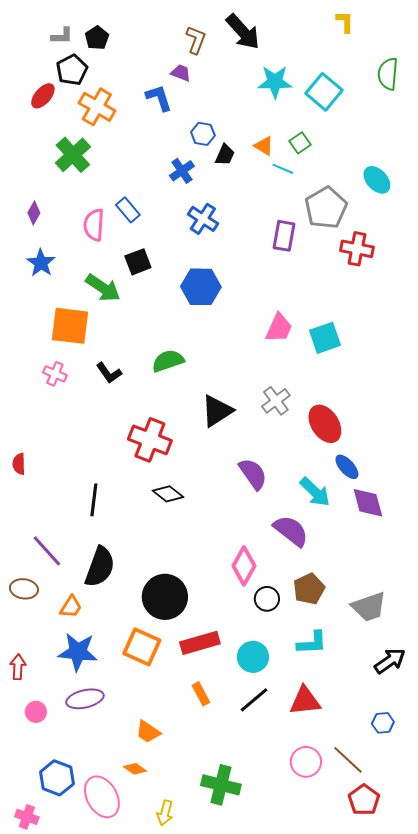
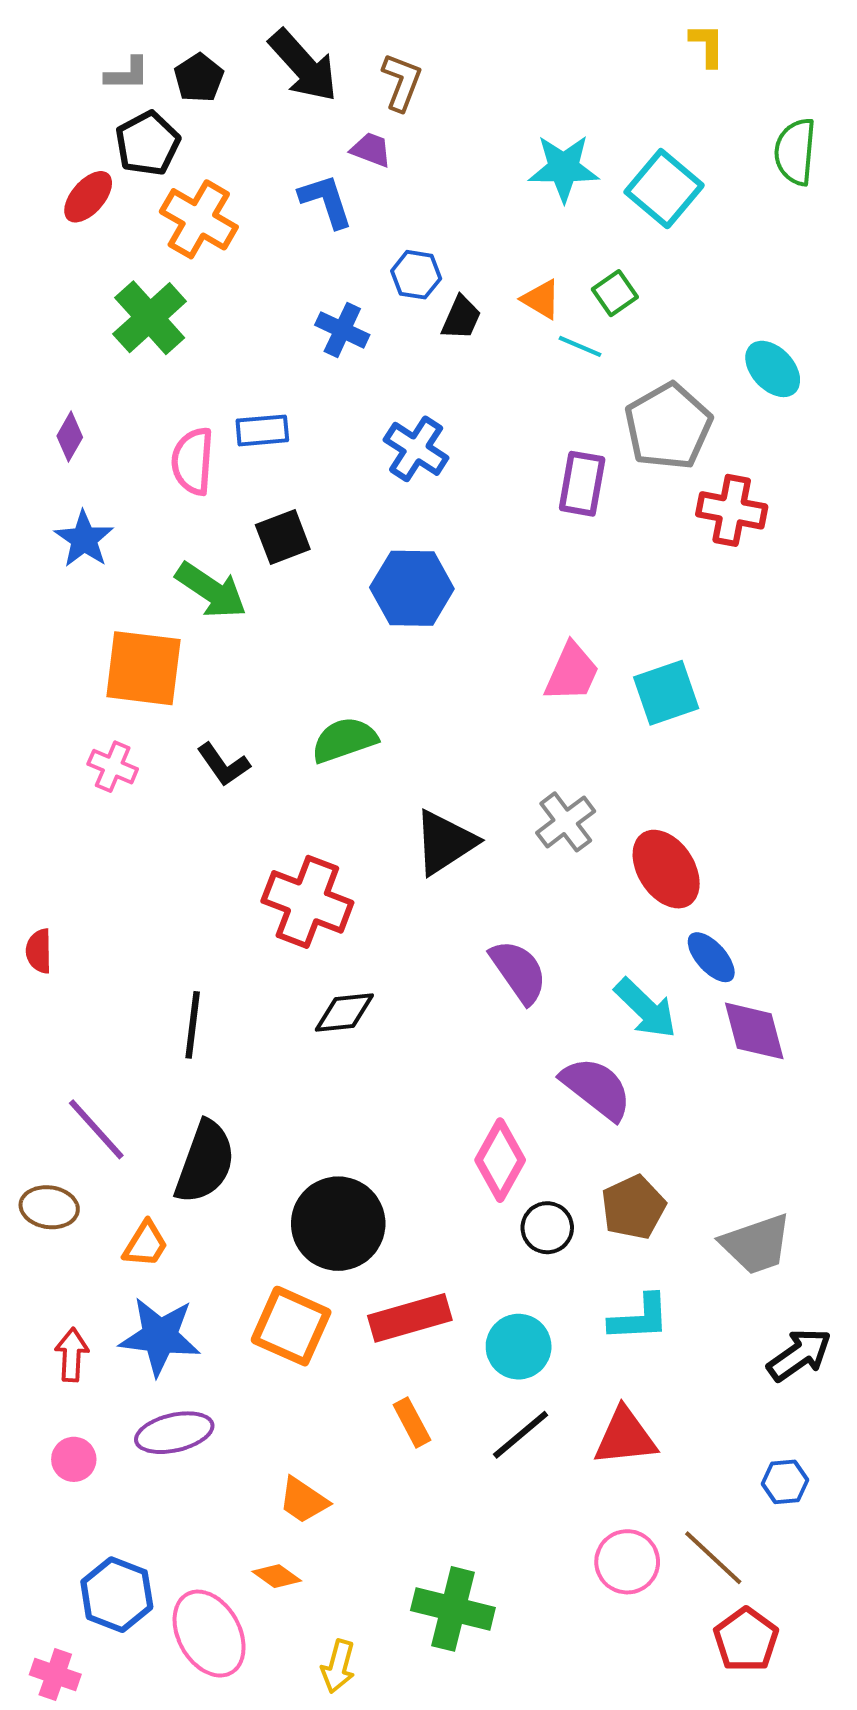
black arrow: (243, 32) -> (303, 66), moved
blue cross: (182, 171) -> (342, 330), moved, turned -30
blue rectangle: (128, 210) -> (262, 430), turned -55
black diamond: (168, 494) -> (344, 1013), turned -44
red arrow: (18, 667) -> (72, 1355), moved

